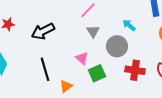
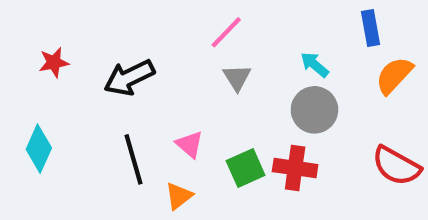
gray circle: (117, 46) -> (314, 110), moved
pink triangle: (82, 58) -> (190, 144), moved
red cross: (135, 70) -> (295, 168), moved

